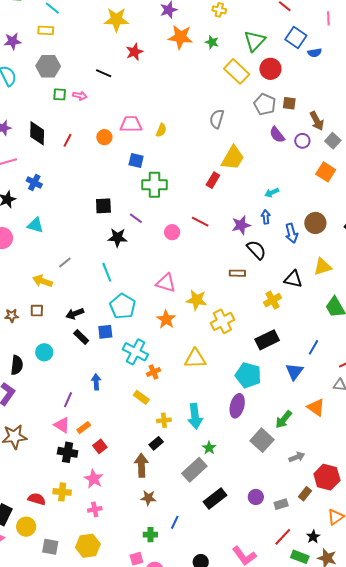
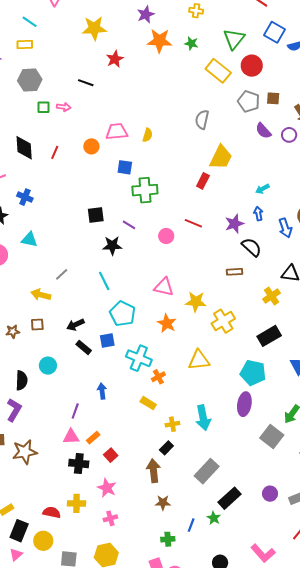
pink triangle: (62, 425) -> (71, 437), turned -30
green star: (209, 448) -> (214, 518), moved

